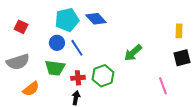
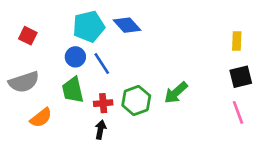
green arrow: (133, 53) -> (176, 93), moved
green trapezoid: (55, 68) -> (73, 90), turned 70
pink line: (163, 86) -> (238, 112), moved

